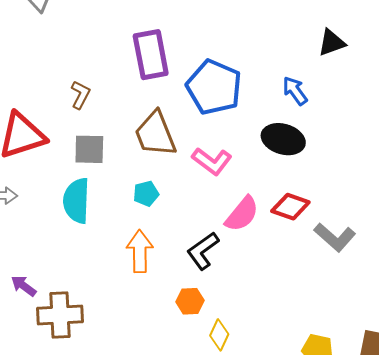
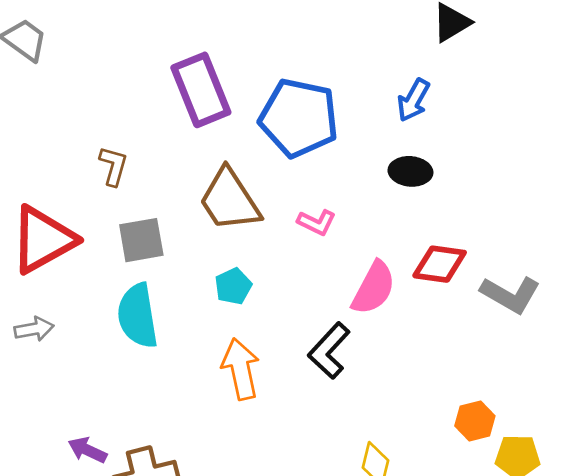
blue arrow: (295, 91) -> (413, 100), turned -104
black ellipse: (283, 139) -> (410, 171), size x0.7
pink L-shape: (212, 161) -> (317, 222), size x0.7
orange hexagon: (190, 301) -> (475, 421), moved

